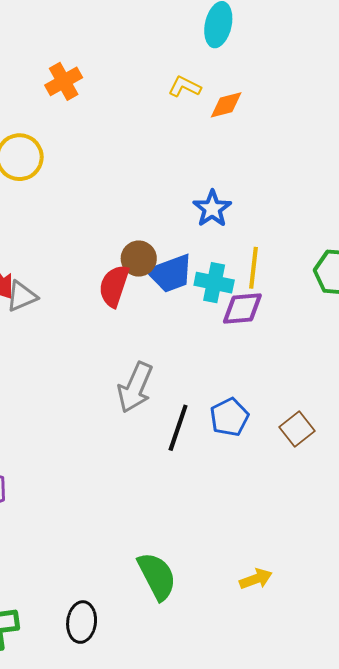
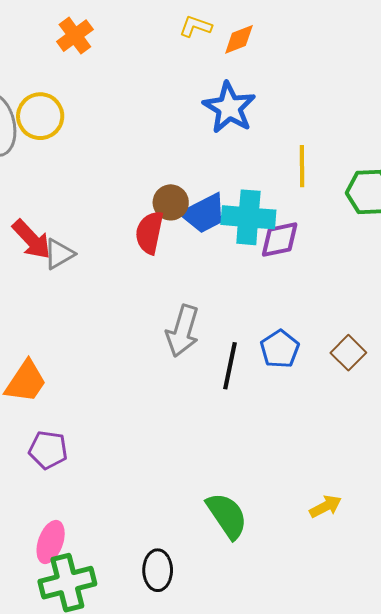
blue star: (212, 209) -> (229, 108), moved, size x1.4
yellow line: (254, 268) -> (302, 166), moved
cyan cross: (214, 283) -> (248, 217), size x1.4

